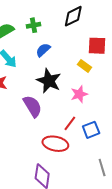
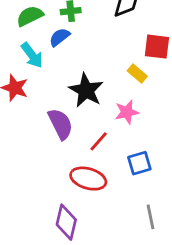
blue semicircle: (43, 50) -> (60, 37), moved
red line: (70, 123) -> (99, 141), moved

